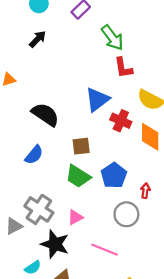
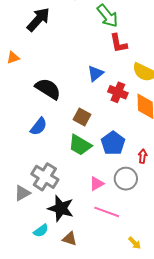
black arrow: (38, 39) -> (38, 19), size x1.5
blue triangle: (97, 100) -> (95, 73), size x0.7
brown square: (81, 146) -> (82, 117), turned 36
pink triangle: (75, 217) -> (97, 184), moved

